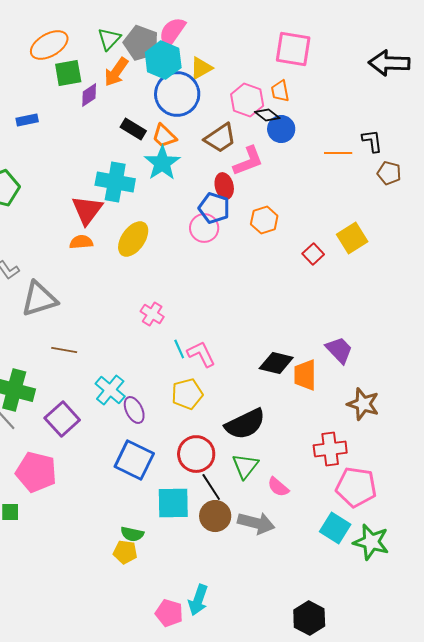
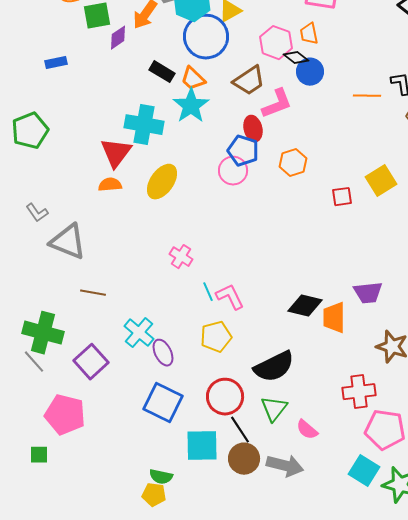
red square: (313, 254) -> (342, 197), turned 35
gray triangle: (39, 299) -> (68, 242), turned 39
purple trapezoid: (339, 350) -> (368, 293), turned 128

